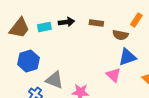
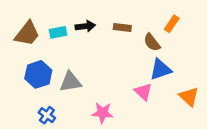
brown semicircle: (120, 35) -> (152, 42), turned 42
gray triangle: (54, 80) -> (70, 82), moved, turned -30

